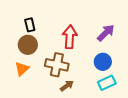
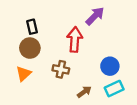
purple arrow: (106, 33) -> (95, 16), moved
brown cross: (57, 65) -> (61, 69), size x0.7
brown arrow: (67, 86) -> (84, 92), moved

